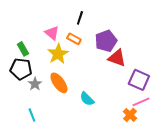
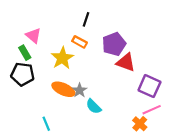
pink triangle: (52, 33) -> (33, 35), moved
orange ellipse: (59, 83) -> (63, 89), turned -30
gray star: (35, 84) -> (80, 90), moved
cyan line: (32, 115) -> (46, 124), moved

